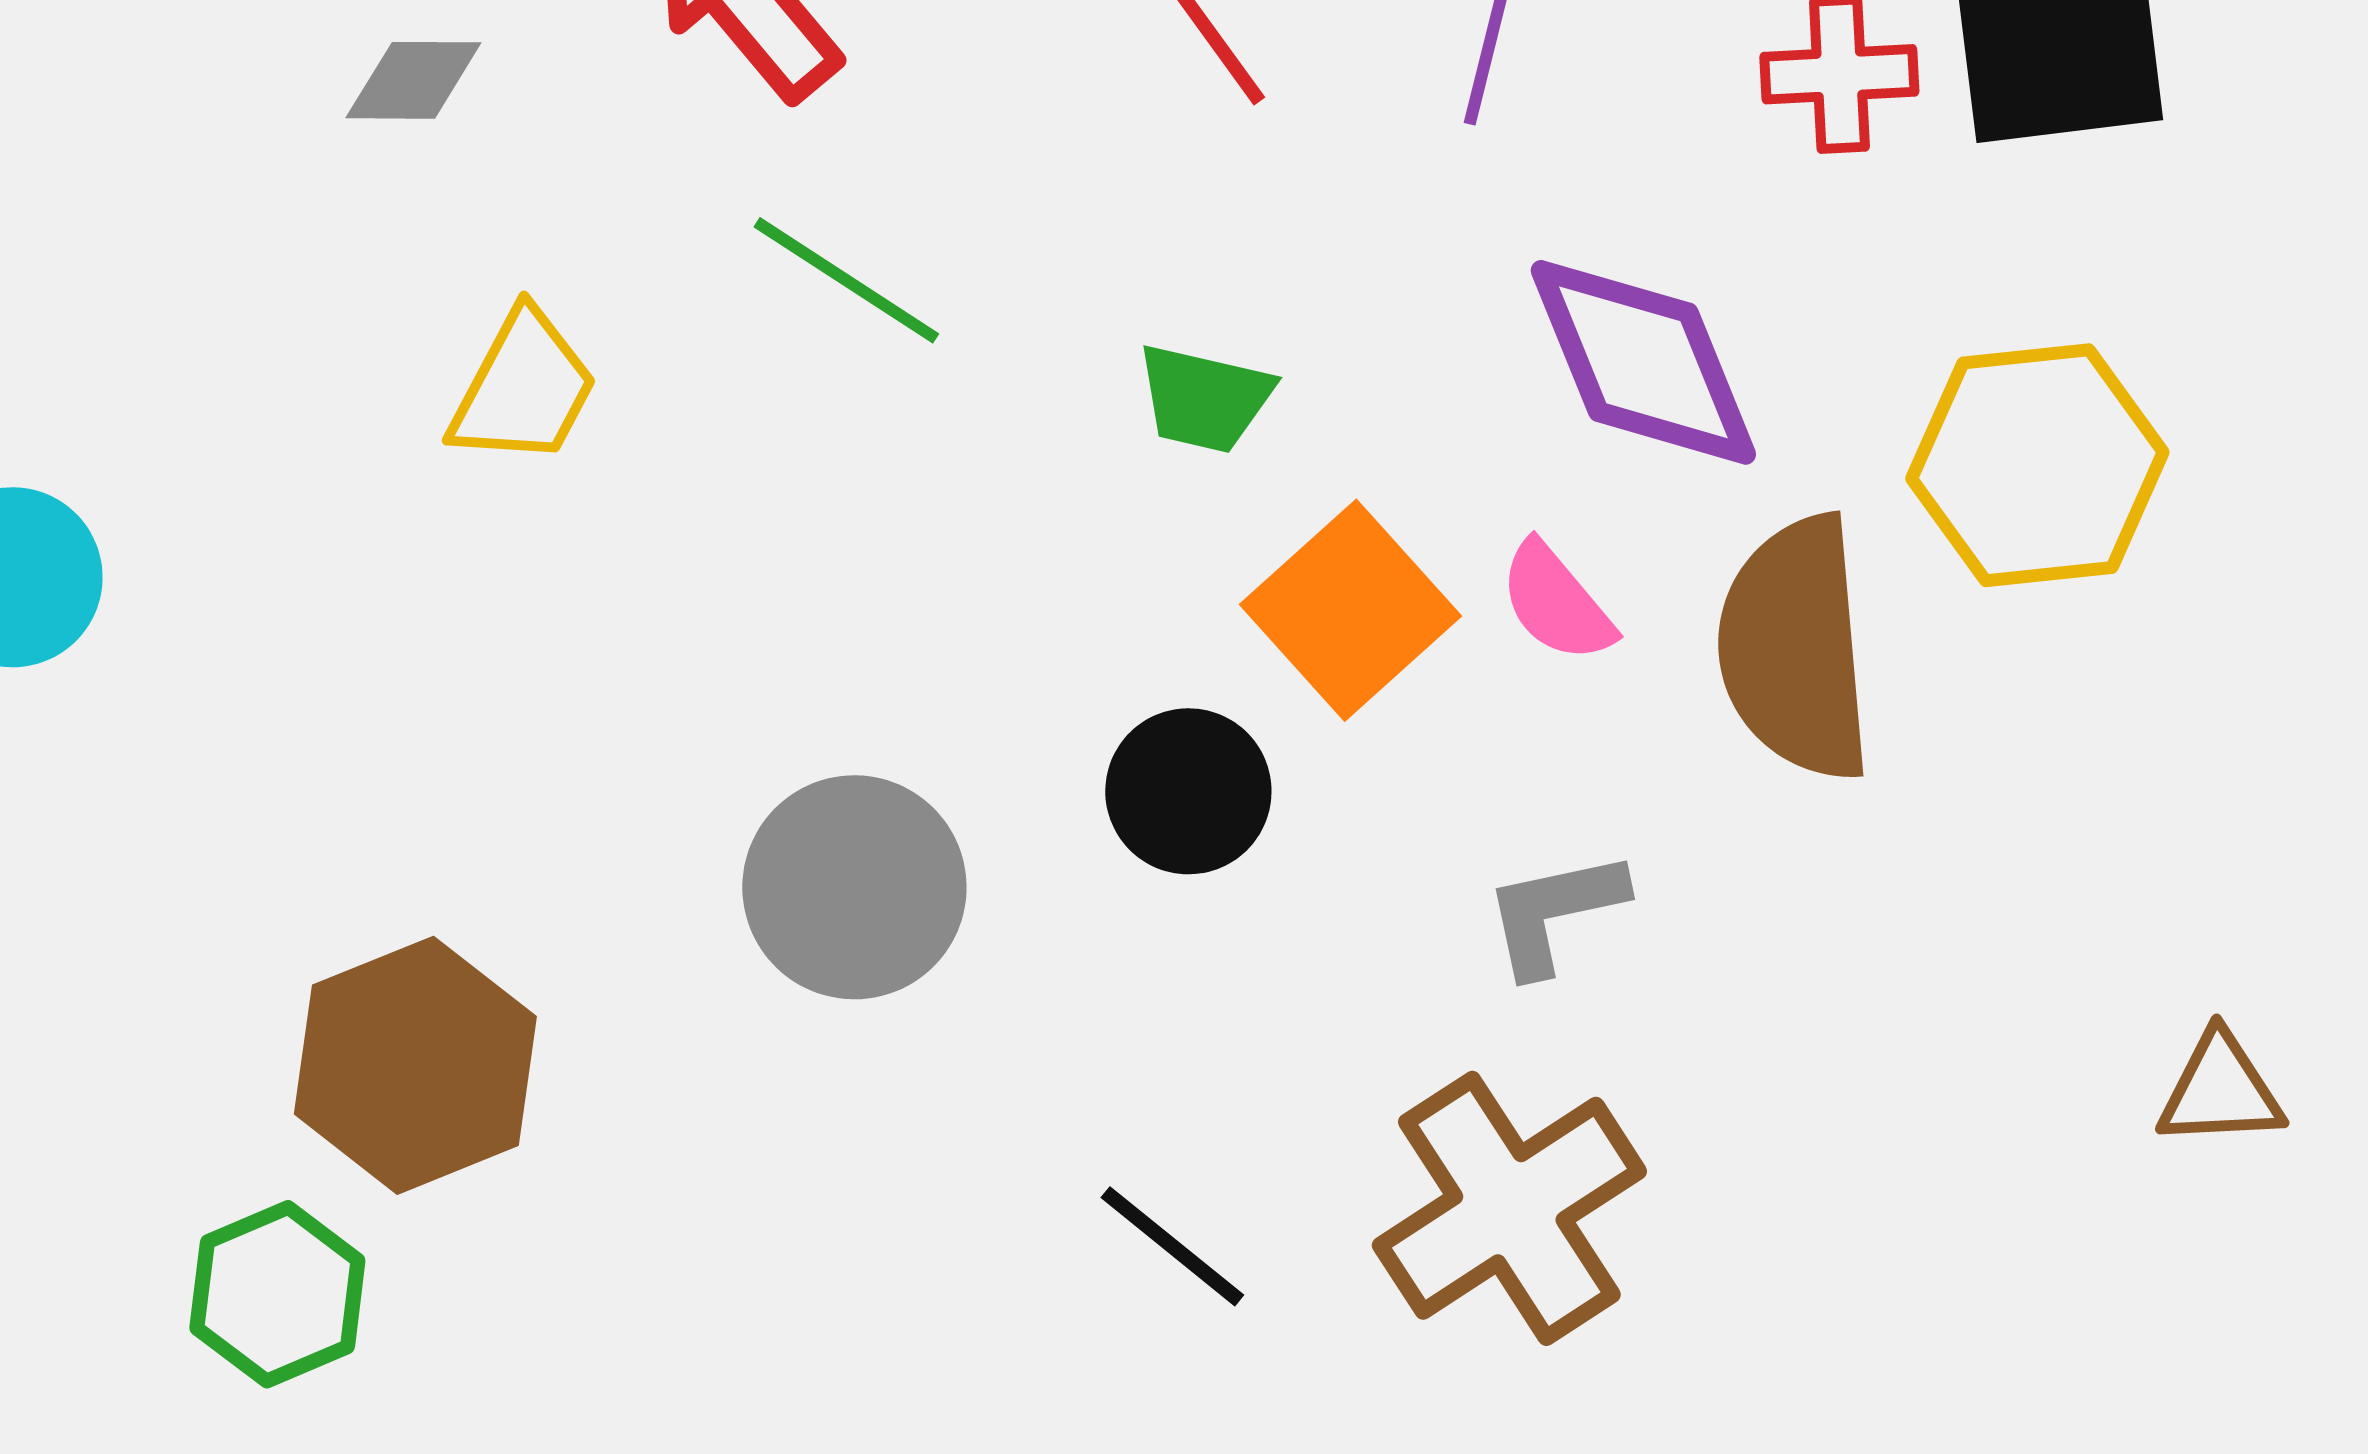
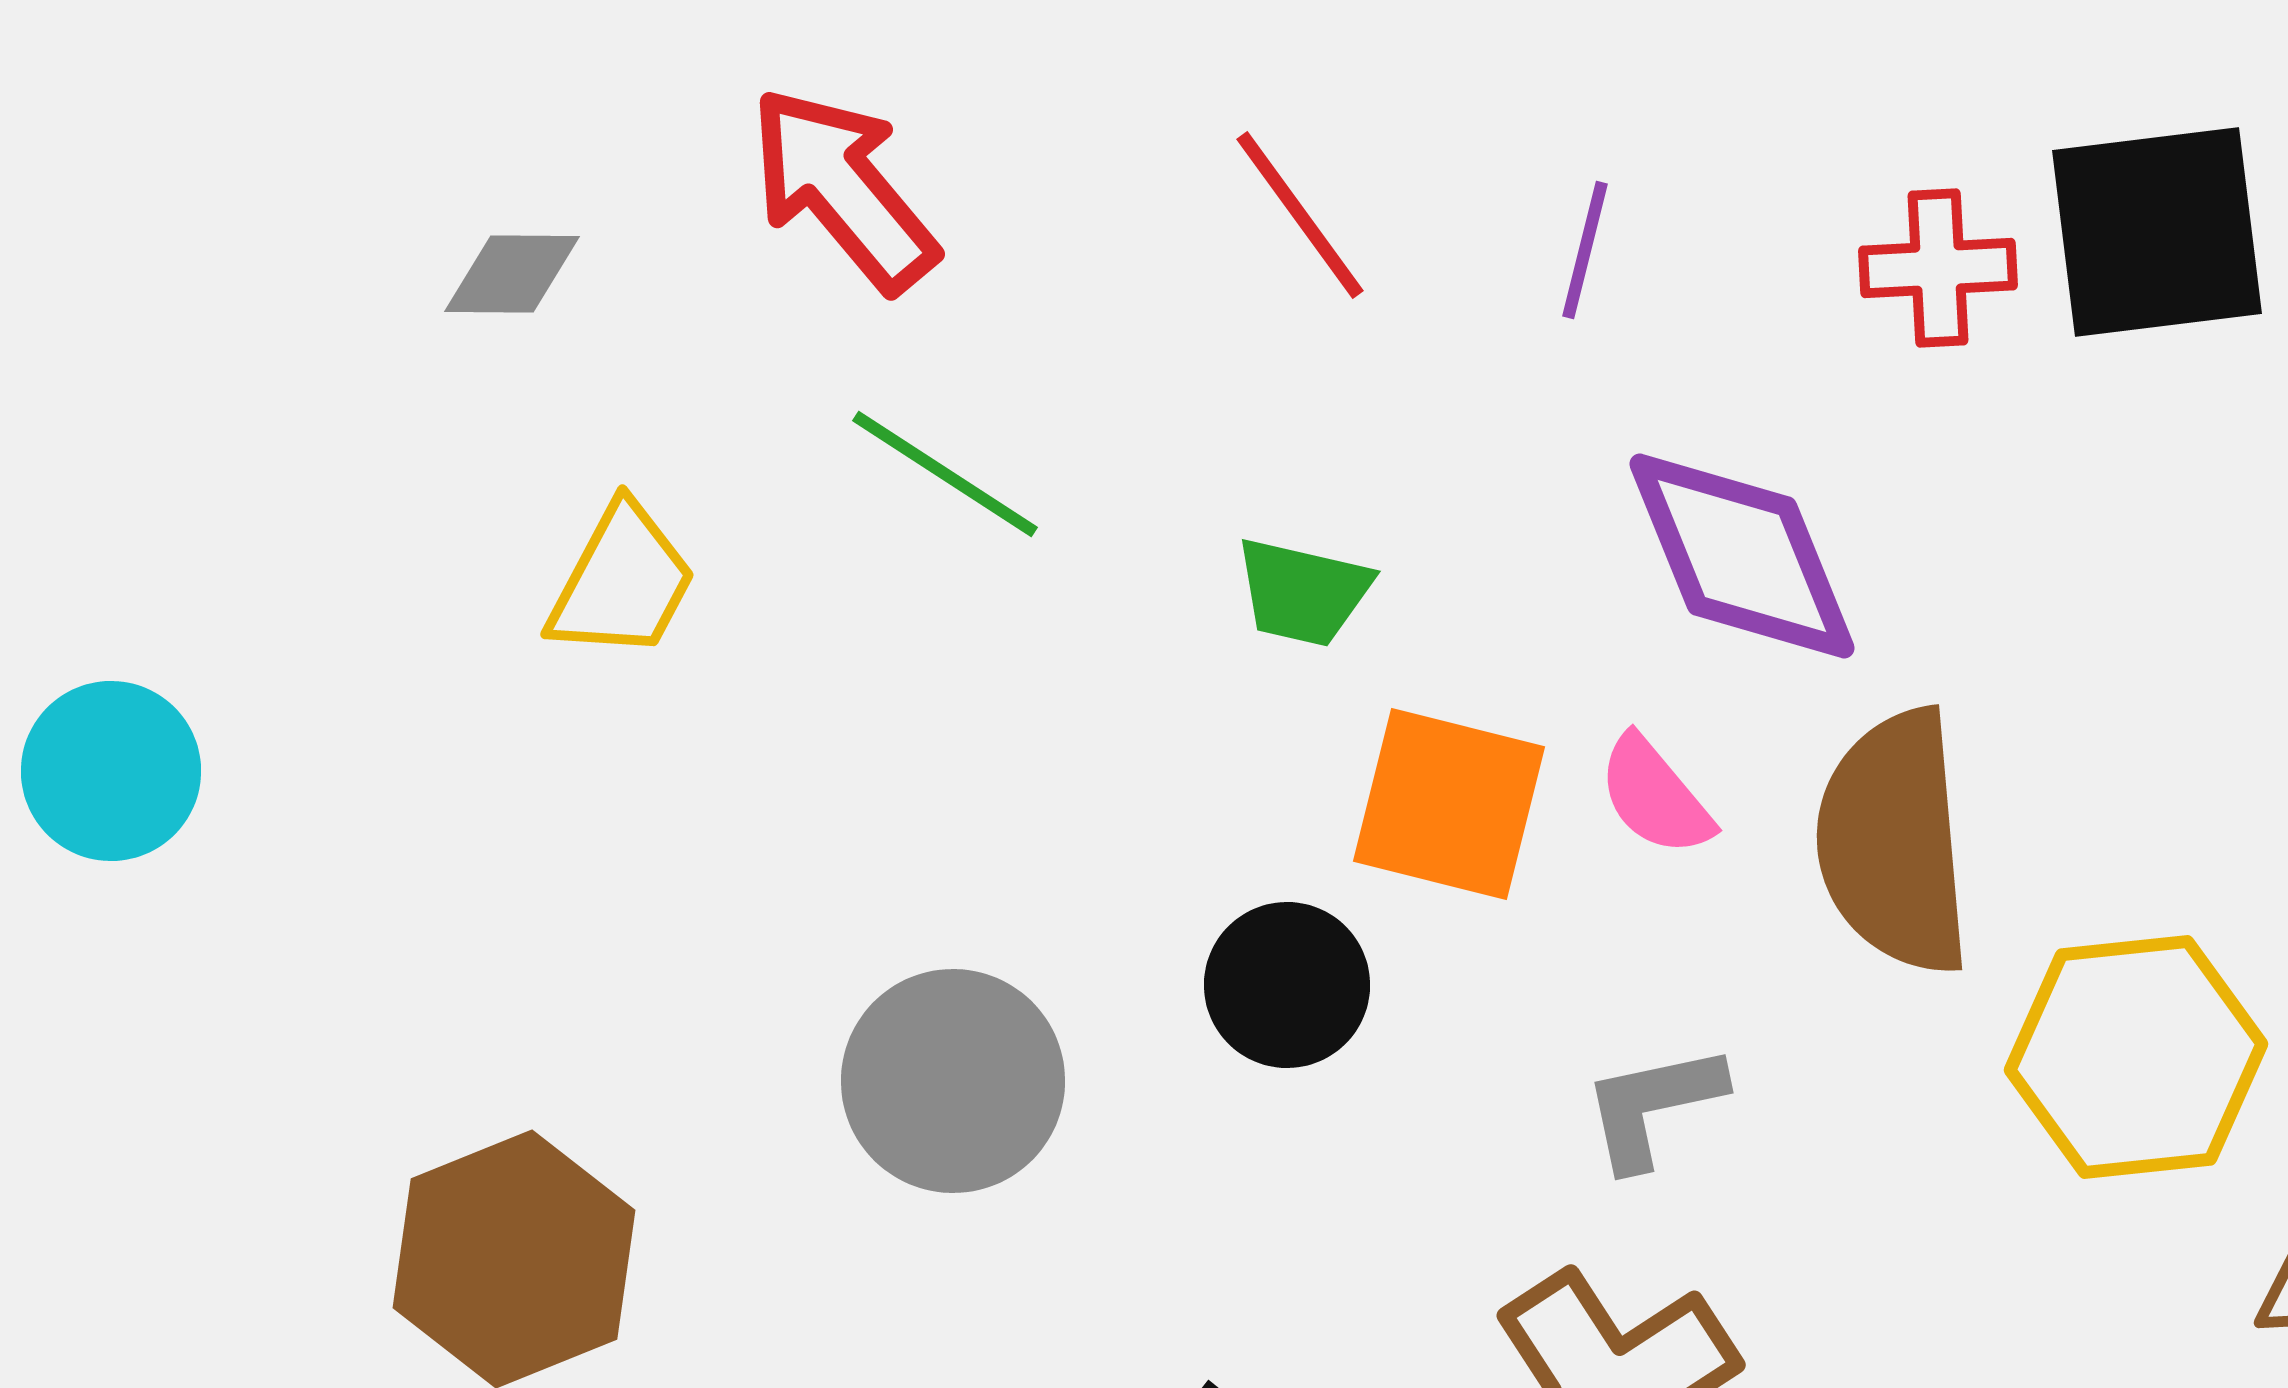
yellow hexagon: (2037, 465) -> (2136, 1057), moved
orange square: (1350, 610) -> (1449, 804), turned -34

